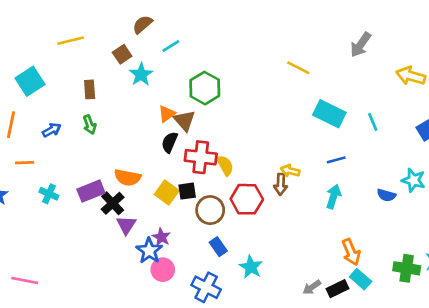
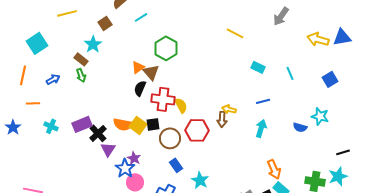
cyan star: (141, 75) -> (93, 44), moved
brown rectangle: (90, 89) -> (81, 59), moved, turned -48
cyan rectangle: (329, 114) -> (258, 67), size x0.6
orange semicircle: (128, 178) -> (123, 124), moved

